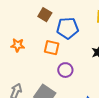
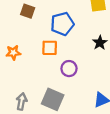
brown square: (45, 15) -> (28, 11), moved

